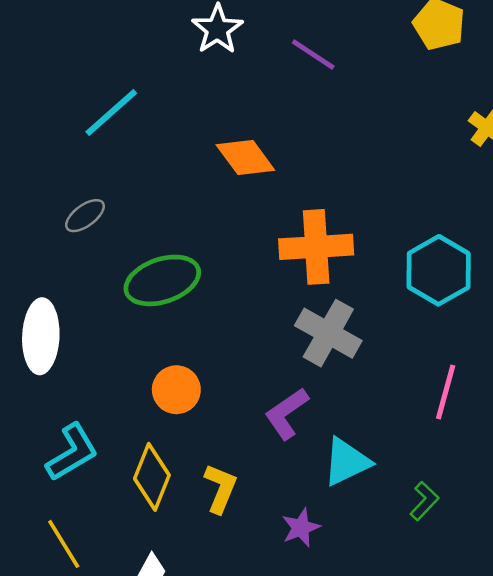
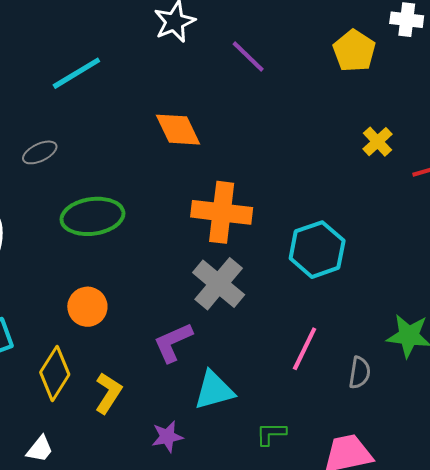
green L-shape: (424, 501) -> (271, 434), turned -144

